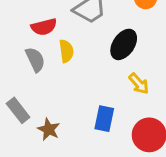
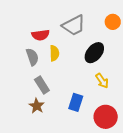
gray rectangle: (18, 110) -> (42, 85), moved

